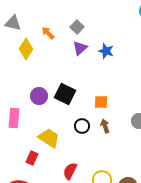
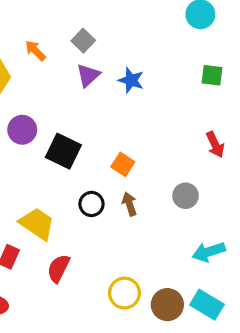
purple circle: (39, 96) -> (22, 130), moved
orange square: (101, 102) -> (123, 164), turned 32
red semicircle: (70, 171) -> (58, 268), moved

